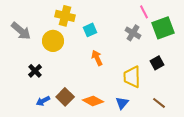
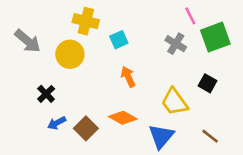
black square: (157, 63) -> (207, 83), turned -32
yellow trapezoid: (132, 77) -> (174, 102), turned -35
blue arrow: (43, 101) -> (57, 123), moved
orange diamond: (93, 101) -> (123, 118), moved
blue triangle: (122, 103) -> (161, 136), size x1.5

